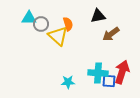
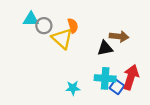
black triangle: (98, 16) -> (105, 48), moved
brown arrow: (111, 34) -> (119, 36), turned -138
blue square: (109, 81) -> (117, 87), turned 32

